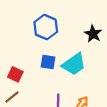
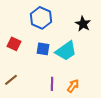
red square: (15, 74) -> (14, 44), moved

